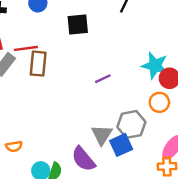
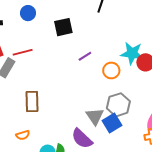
brown rectangle: (38, 64) -> (32, 101), moved
purple line: (103, 79) -> (85, 56), moved
orange circle: (159, 102) -> (111, 70), moved

